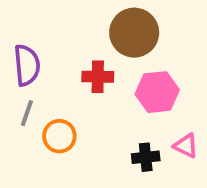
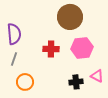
red cross: (98, 77) -> (51, 49), moved
orange circle: (59, 136) -> (25, 82), moved

